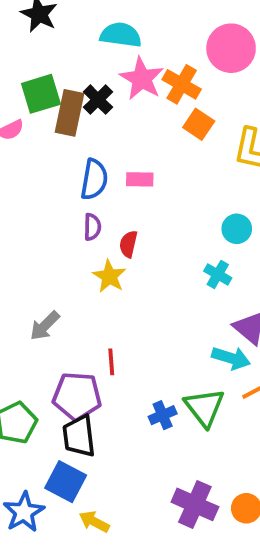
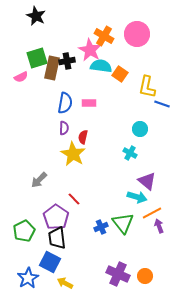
cyan semicircle: (121, 35) -> (101, 66), moved
orange cross: (182, 84) -> (104, 36), moved
black cross: (98, 100) -> (67, 61), turned 35
yellow star: (109, 276) -> (73, 154), size x1.4
red line: (111, 362) -> (74, 199), turned -40
purple pentagon: (77, 396) -> (56, 217), turned 30

